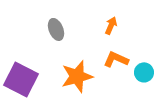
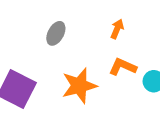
gray ellipse: (56, 29) -> (56, 33), turned 50

